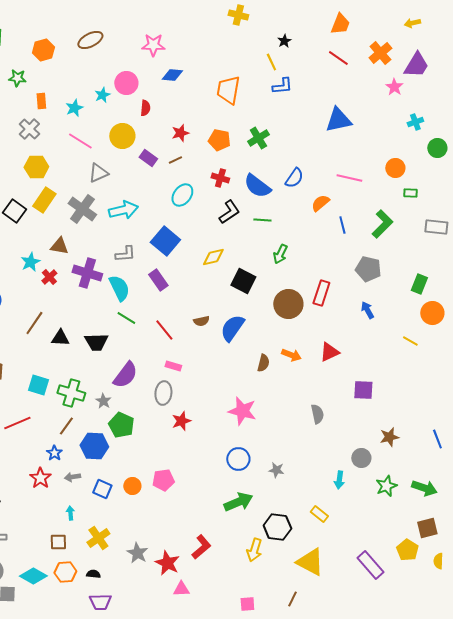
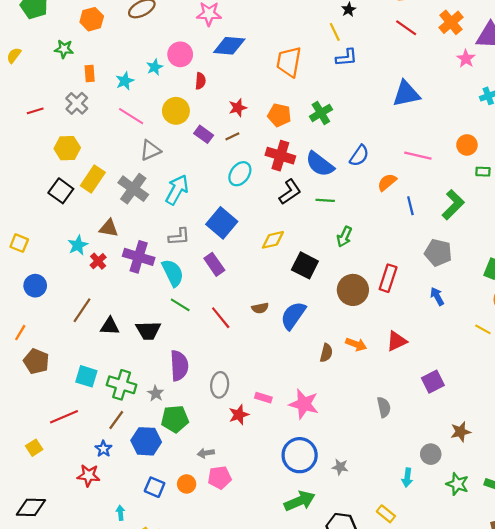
blue diamond: (172, 75) -> (229, 46), size x1.4
yellow hexagon: (36, 167) -> (67, 148), moved
red cross: (220, 178) -> (280, 156), size x1.5
cyan arrow: (123, 210) -> (177, 190), turned -48
pink rectangle: (173, 366) -> (263, 398), moved
purple semicircle: (125, 375) -> (179, 366), turned -40
purple square: (363, 390) -> (433, 382), turned -30
green pentagon: (121, 425) -> (175, 419), turned -30
blue circle: (238, 459) -> (300, 455), size x1.4
gray arrow: (72, 477) -> (206, 453), moved
red star: (40, 478) -> (88, 475), turned -30
green star: (386, 486) -> (457, 484), turned -30

